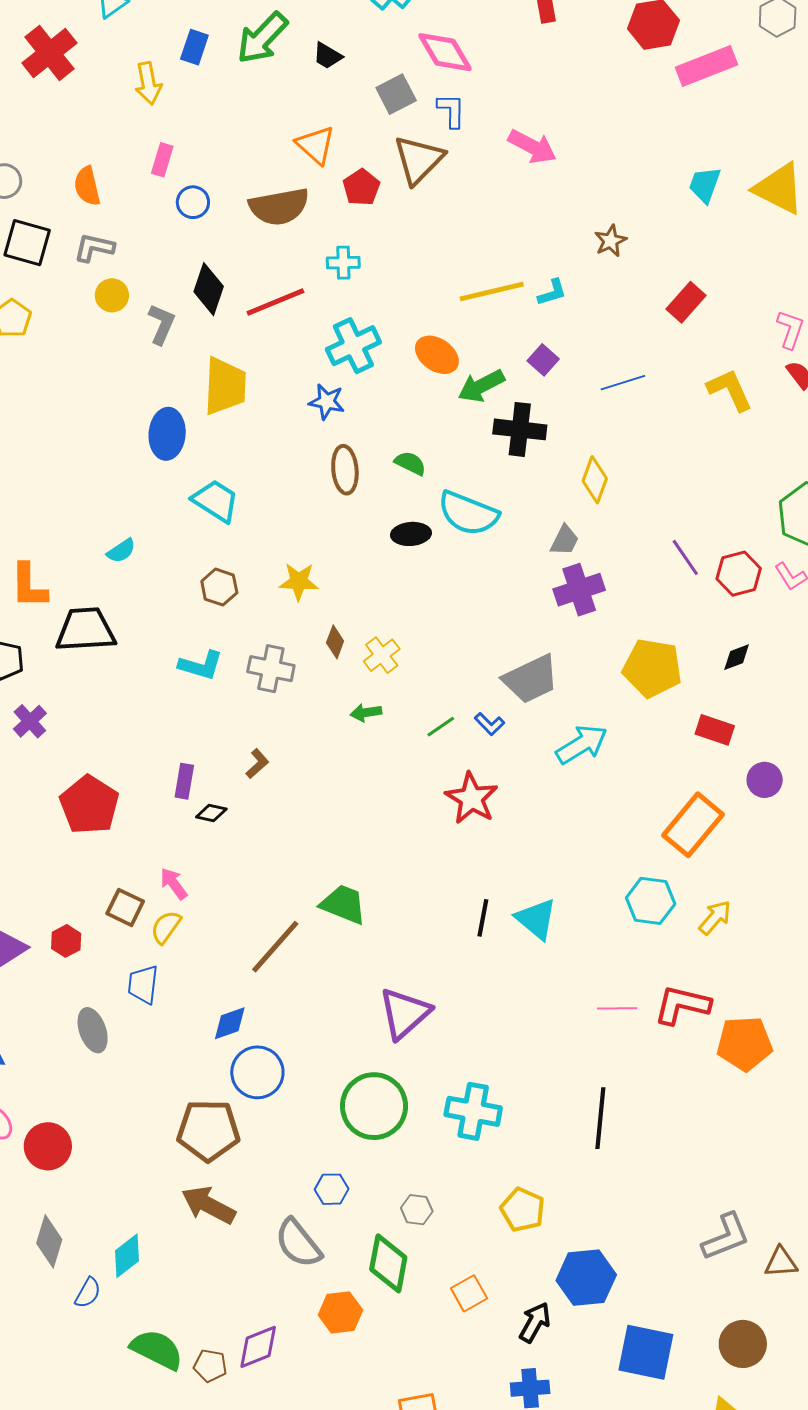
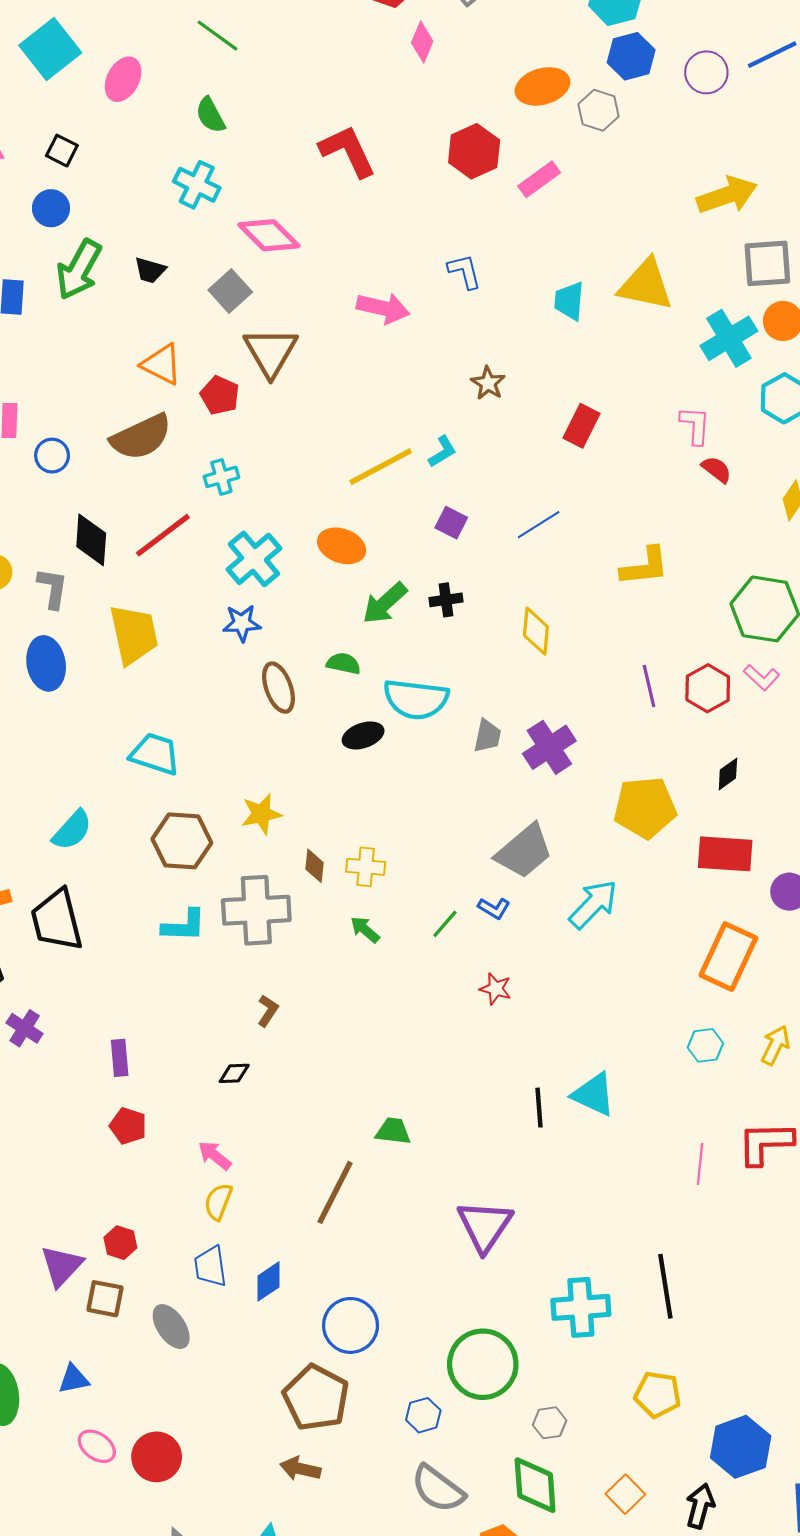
pink rectangle: (706, 66) -> (539, 179), size x0.7
blue L-shape: (451, 111) -> (465, 271), moved
green arrow: (481, 386) -> (385, 603), moved
yellow L-shape: (730, 390) -> (645, 567), moved, turned 123
black cross: (520, 429) -> (446, 600), size x0.6
blue ellipse: (167, 434) -> (46, 663), moved
gray trapezoid: (564, 540) -> (487, 736), moved
cyan semicircle: (121, 551) -> (72, 830), size x1.4
purple line: (685, 557) -> (649, 686), turned 36
brown hexagon: (219, 587) -> (182, 841), size x1.5
black trapezoid: (85, 630) -> (57, 920), turned -86
yellow cross: (382, 655) -> (366, 867), turned -33
gray cross: (271, 669) -> (256, 910), size x1.4
green arrow: (366, 713) -> (365, 930), turned 64
red rectangle: (715, 730) -> (725, 854), size x1.4
purple rectangle: (184, 781) -> (120, 1058), moved
red star: (472, 798) -> (496, 989), size x0.6
red pentagon: (89, 805) -> (128, 1126), moved, size x0.6
cyan hexagon: (651, 901) -> (705, 1045), size x0.7
green trapezoid: (343, 904) -> (393, 1131), size x0.7
brown square: (125, 907) -> (105, 1299), moved
pink line: (617, 1008) -> (700, 1164), turned -69
blue diamond: (230, 1023) -> (269, 1281), moved
green circle: (374, 1106) -> (483, 1364), moved
black line: (600, 1118) -> (665, 1286), moved
brown pentagon: (208, 1130) -> (316, 1398), turned -30
blue hexagon: (332, 1189) -> (423, 1415), moved
brown arrow: (208, 1205) -> (300, 1469), moved, size x0.7

